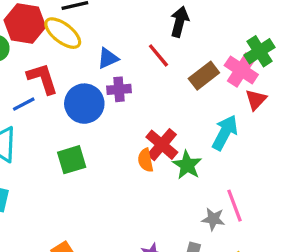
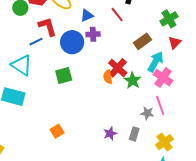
green cross: (260, 51) -> (169, 19), moved
pink cross: (241, 70) -> (163, 78), moved
brown rectangle: (204, 76) -> (143, 41), moved

